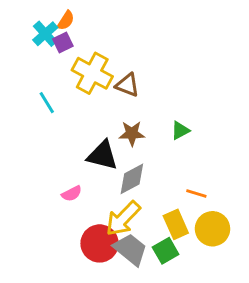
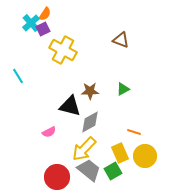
brown triangle: (127, 85) -> (121, 40), moved
cyan line: (47, 103) -> (18, 76), moved
red circle: (100, 243) -> (57, 177), moved

